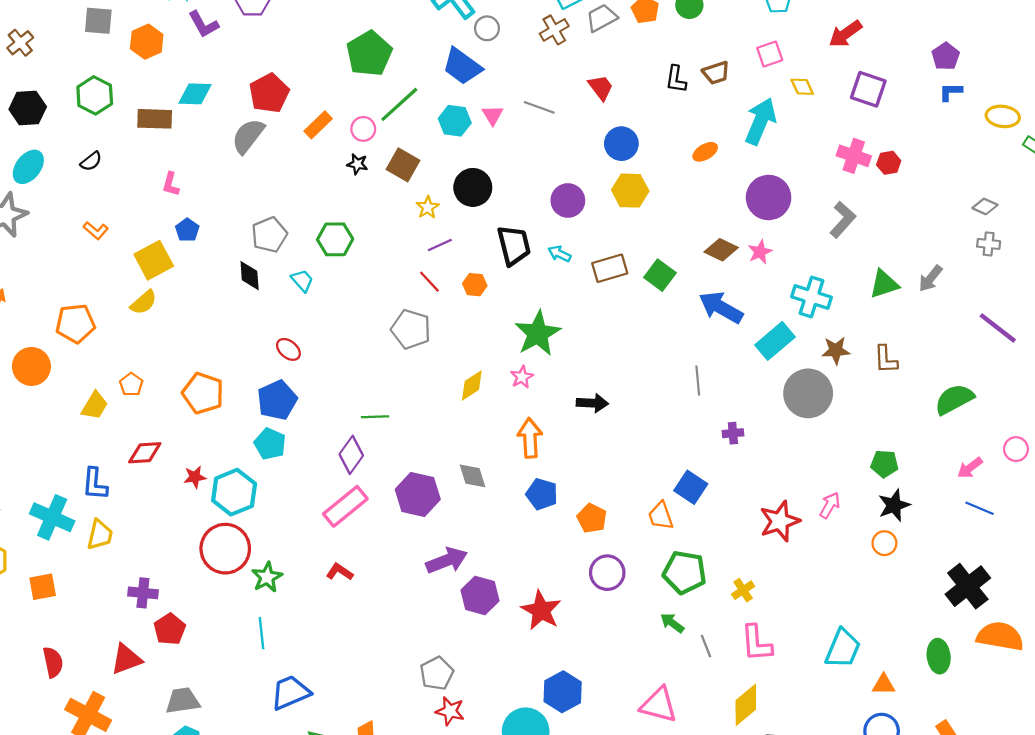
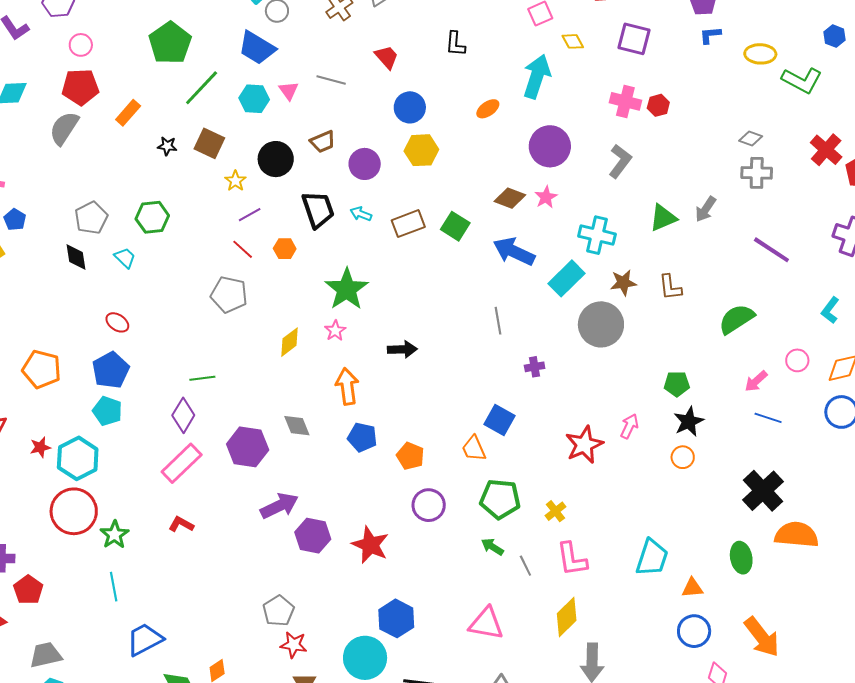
brown trapezoid: (716, 73) -> (323, 142), moved
red pentagon: (269, 93) -> (80, 87), turned 30
pink circle: (363, 129) -> (81, 45), moved
gray cross: (989, 244) -> (757, 173), size x1.4

